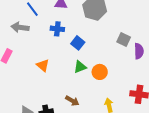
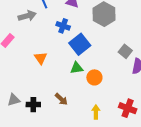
gray arrow: (20, 27) -> (27, 16), turned 144
blue square: (78, 43) -> (80, 44), size x1.5

